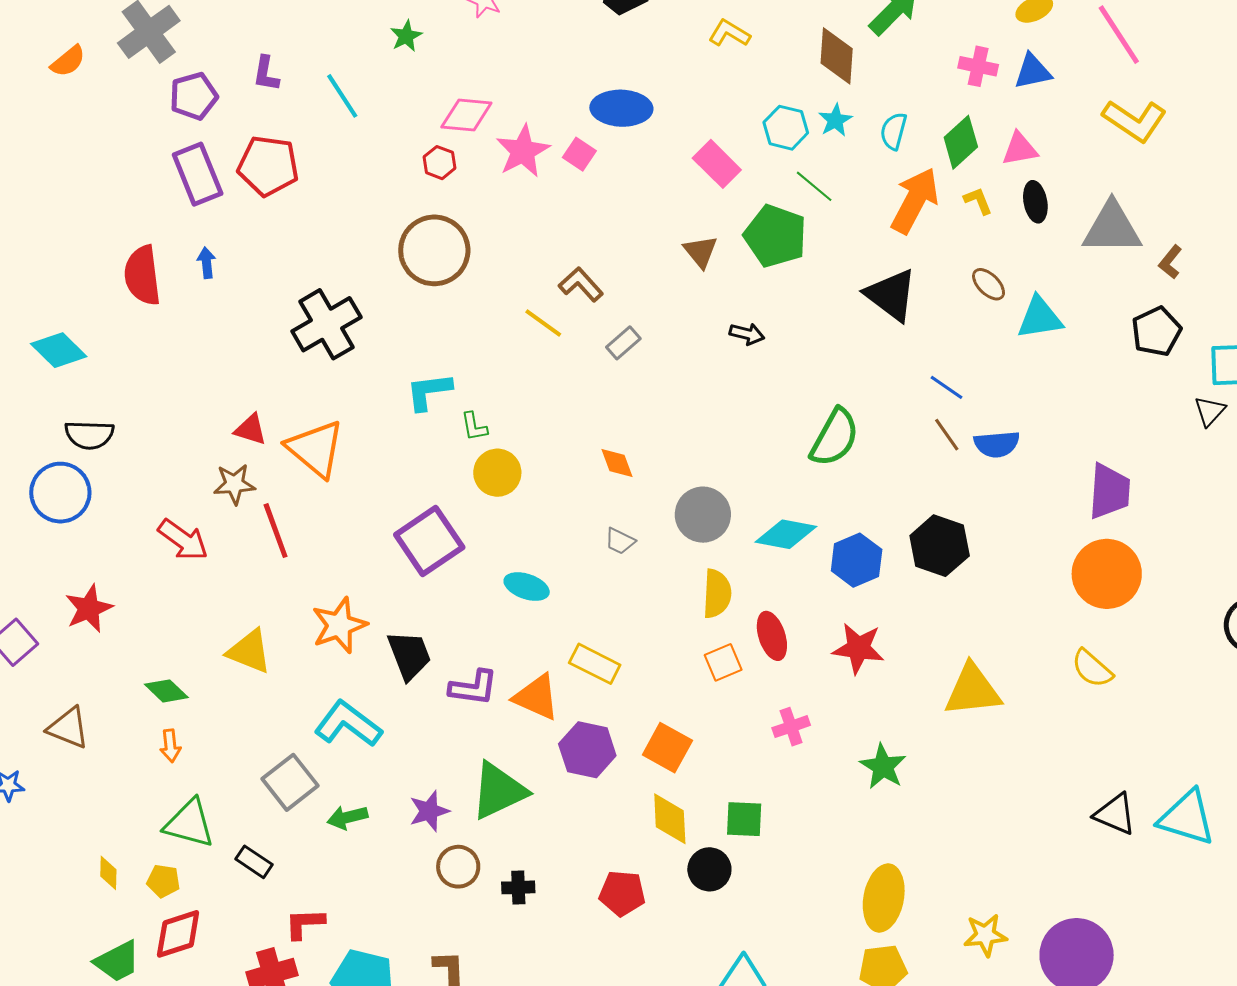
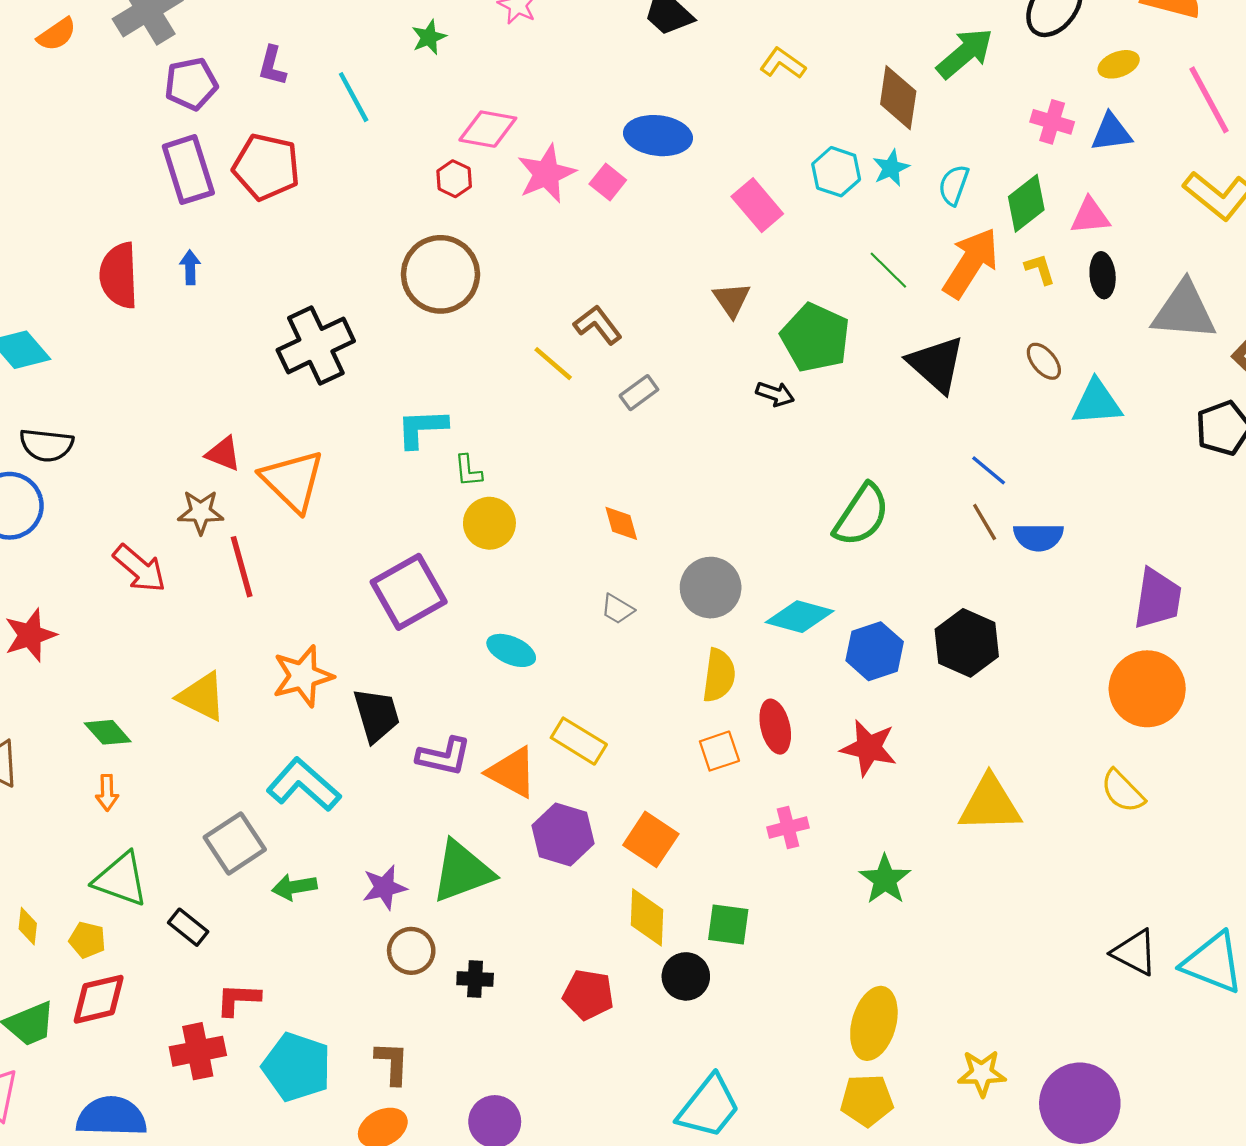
green line: (814, 186) -> (888, 270), moved
green pentagon: (775, 236) -> (815, 338), moved

